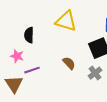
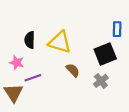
yellow triangle: (66, 21) -> (60, 42), moved

